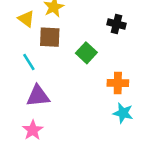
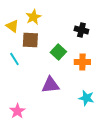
orange cross: (118, 83) -> (82, 62), moved
purple triangle: (38, 96) -> (50, 85), moved

